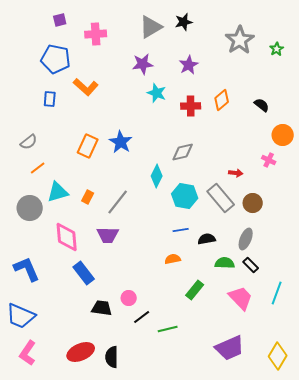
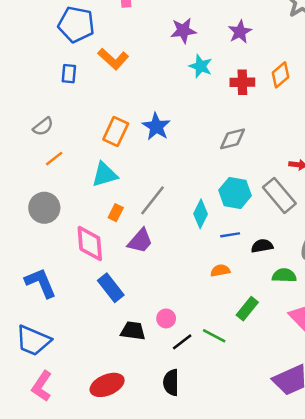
cyan diamond: (157, 176) -> (201, 214), moved
cyan triangle: (58, 192) -> (105, 175), moved
orange rectangle: (88, 197) -> (116, 213), moved
purple trapezoid: (108, 235) -> (140, 241), turned -50
green line: (168, 329) -> (214, 336), moved, turned 42
black semicircle: (112, 357) -> (171, 382), moved

